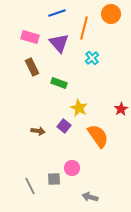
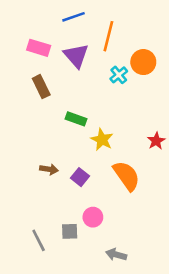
orange circle: (111, 14) -> (143, 62), moved
green rectangle: (59, 83) -> (76, 119), moved
purple square: (64, 126) -> (80, 177), moved

